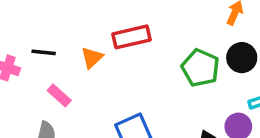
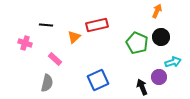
black line: (44, 52) -> (46, 25), moved

